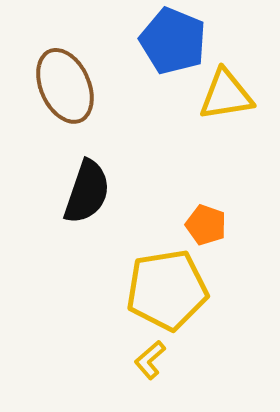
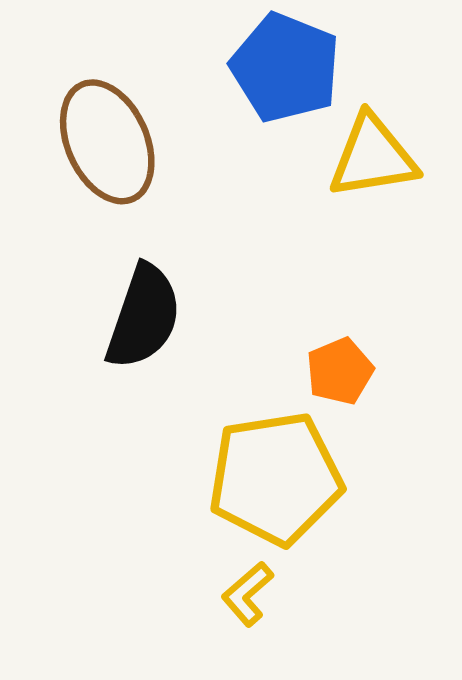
orange pentagon: (206, 225) -> (340, 371), turned 30

